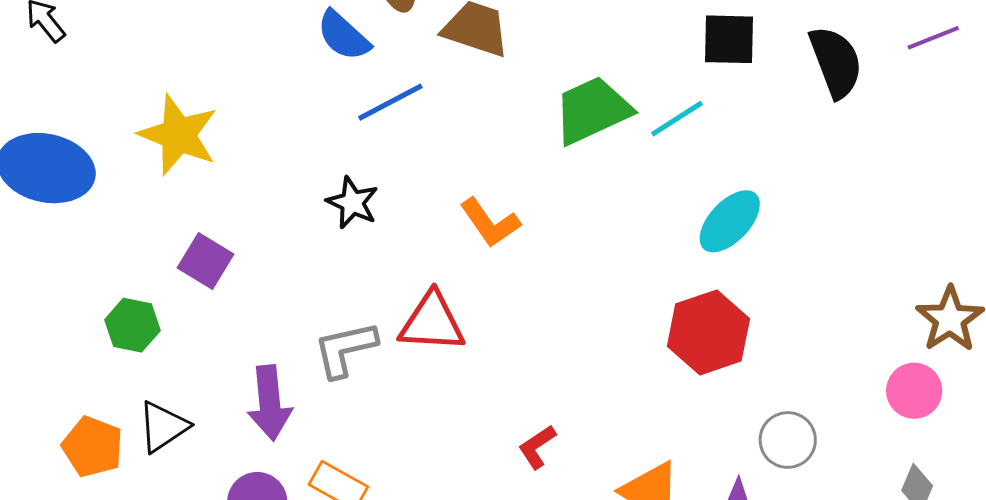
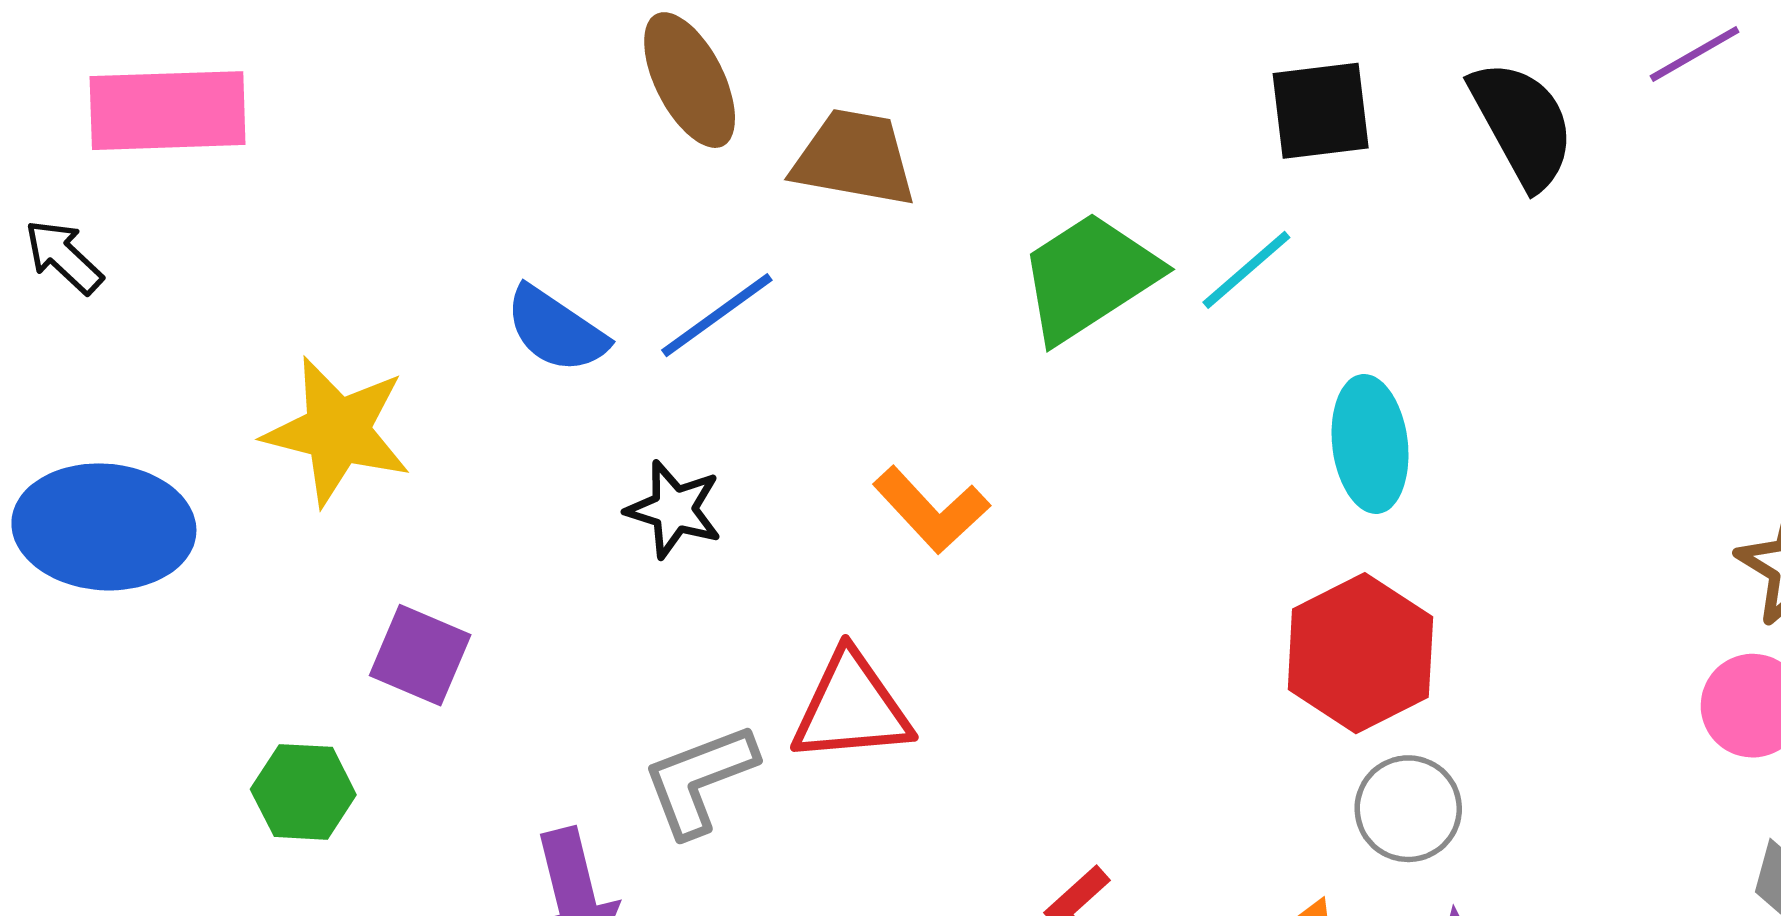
blue semicircle: (343, 36) -> (556, 330), moved
cyan ellipse: (730, 221) -> (1370, 444), turned -42
gray circle: (788, 440) -> (1408, 809), moved

